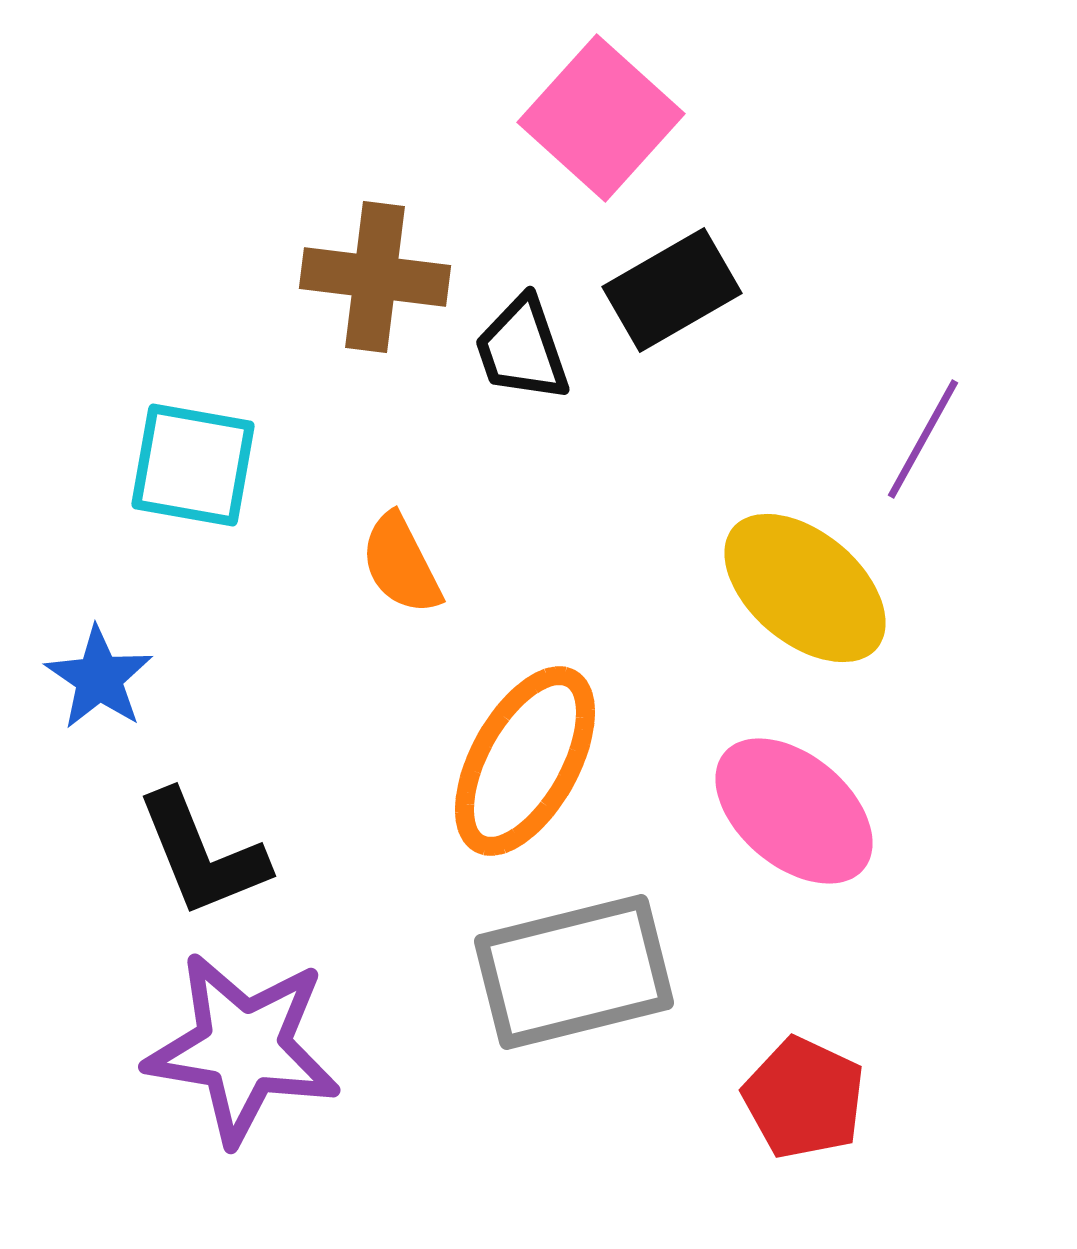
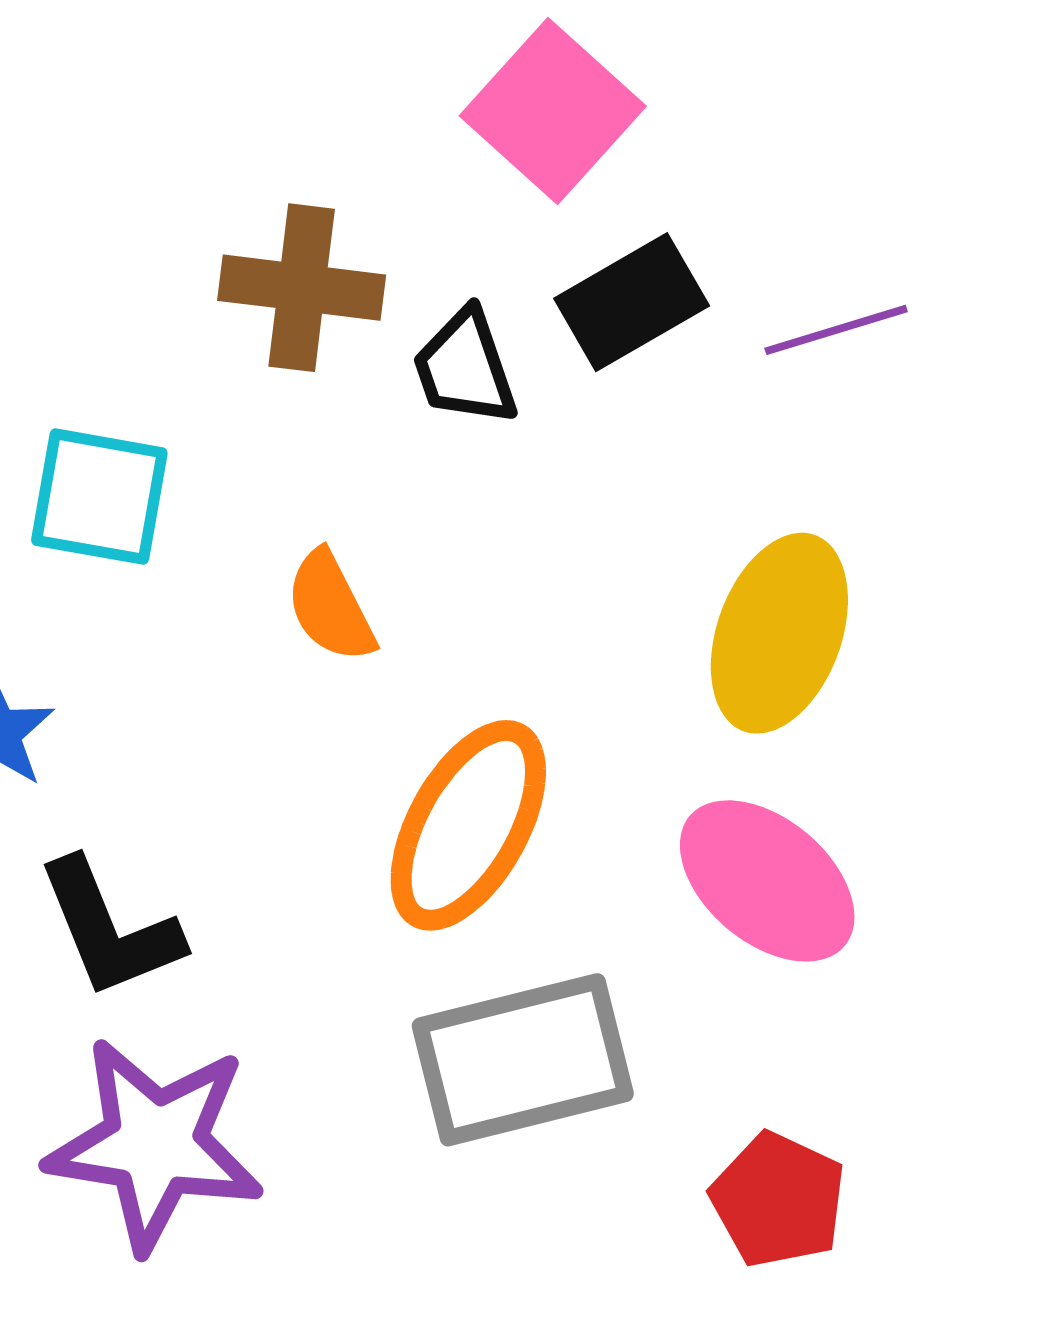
purple line: (923, 439) -> (836, 330), moved, turned 44
yellow ellipse: (805, 588) -> (779, 633), turned 70

